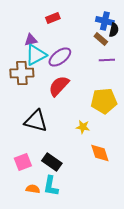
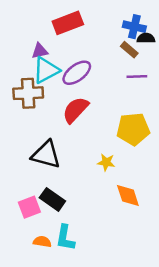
red rectangle: (53, 18) -> (68, 23), size x1.6
black semicircle: (114, 30) -> (146, 38), turned -104
black rectangle: (52, 162) -> (52, 199), moved

